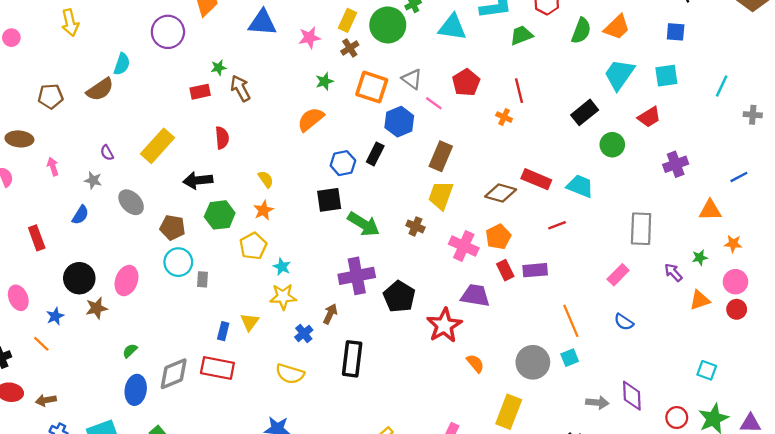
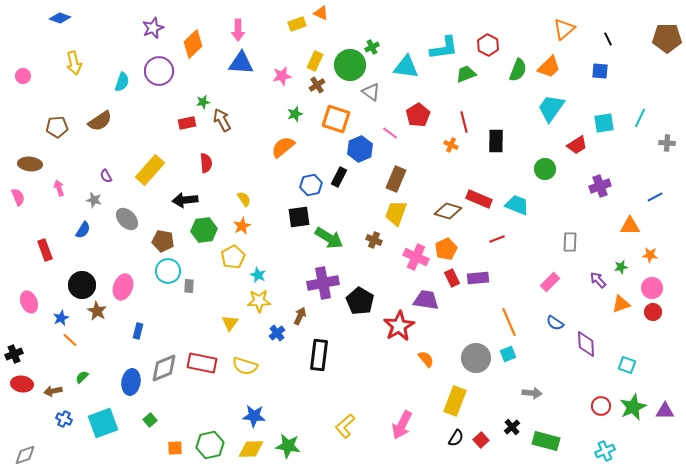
cyan semicircle: (122, 64) -> (122, 82), moved
cyan square: (666, 76) -> (604, 123), moved
gray triangle: (412, 79) -> (371, 92), moved
black rectangle: (585, 112) -> (496, 141), moved, turned -50
gray rectangle: (641, 229) -> (570, 242), size x0.7
brown star: (97, 308) -> (97, 311), turned -30
blue rectangle: (223, 331) -> (138, 331), moved
orange line: (41, 344) -> (70, 340), moved
green semicircle: (130, 351) -> (82, 377), moved
yellow semicircle: (290, 374) -> (245, 366), moved
purple diamond: (632, 396) -> (586, 344), moved

